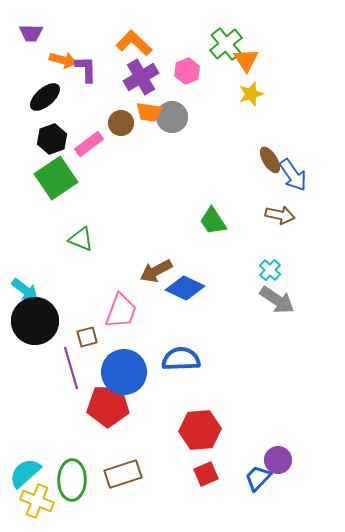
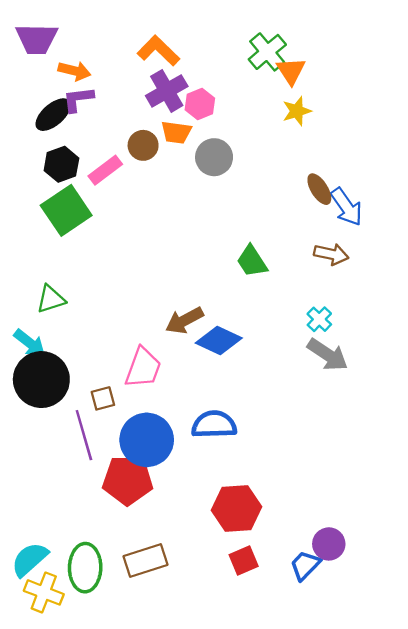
purple trapezoid: (31, 33) -> (37, 39), size x1.5
purple L-shape: (86, 69) -> (78, 99), moved, turned -96
pink hexagon: (187, 71) -> (200, 104), moved
gray circle: (172, 117) -> (214, 157), moved
green triangle: (81, 239) -> (51, 299), moved, turned -40

